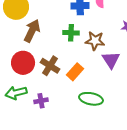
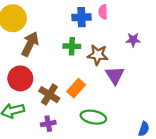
brown cross: (50, 66) -> (49, 95), moved
purple cross: (41, 101) -> (48, 124), moved

